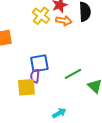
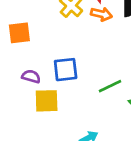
purple semicircle: (35, 76) -> (31, 76), moved, turned 96

